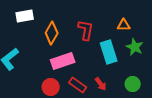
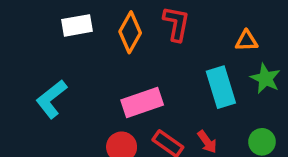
red L-shape: (86, 30) -> (176, 24), moved
orange diamond: (52, 33) -> (130, 32), moved

